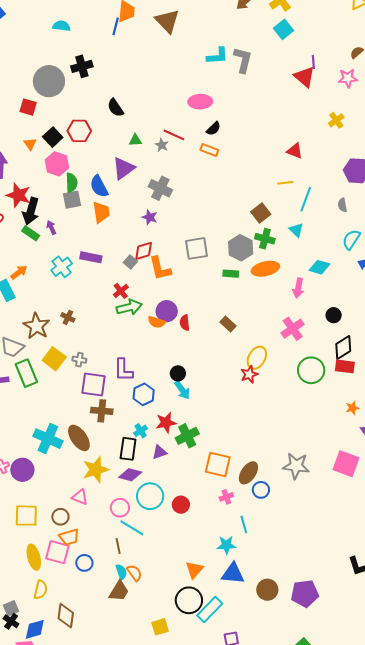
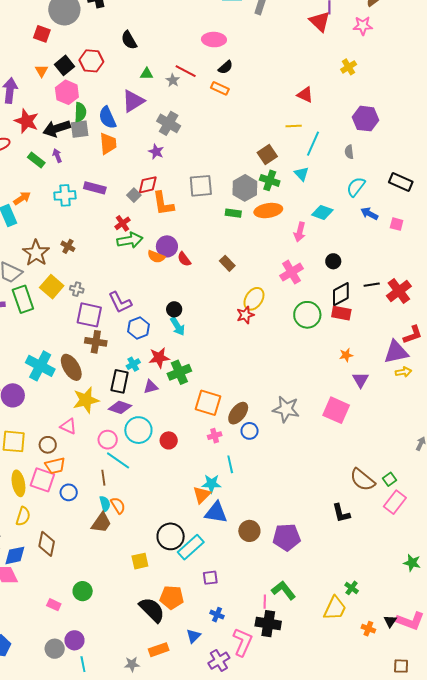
black arrow: (31, 211) -> (57, 129), moved, turned 52
cyan cross: (62, 267) -> (65, 195), turned 30
red semicircle: (185, 323) -> (184, 259), turned -35
purple L-shape: (123, 370) -> (120, 302), turned -30
orange triangle: (194, 570) -> (202, 495), moved

